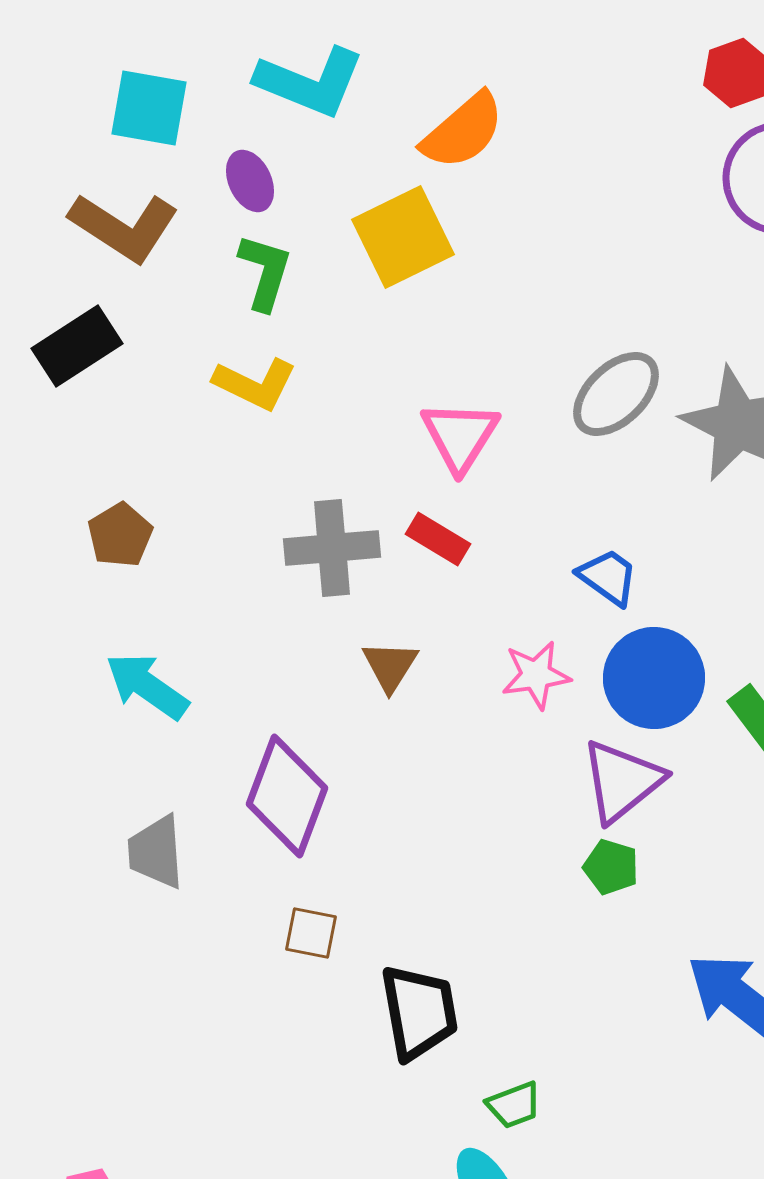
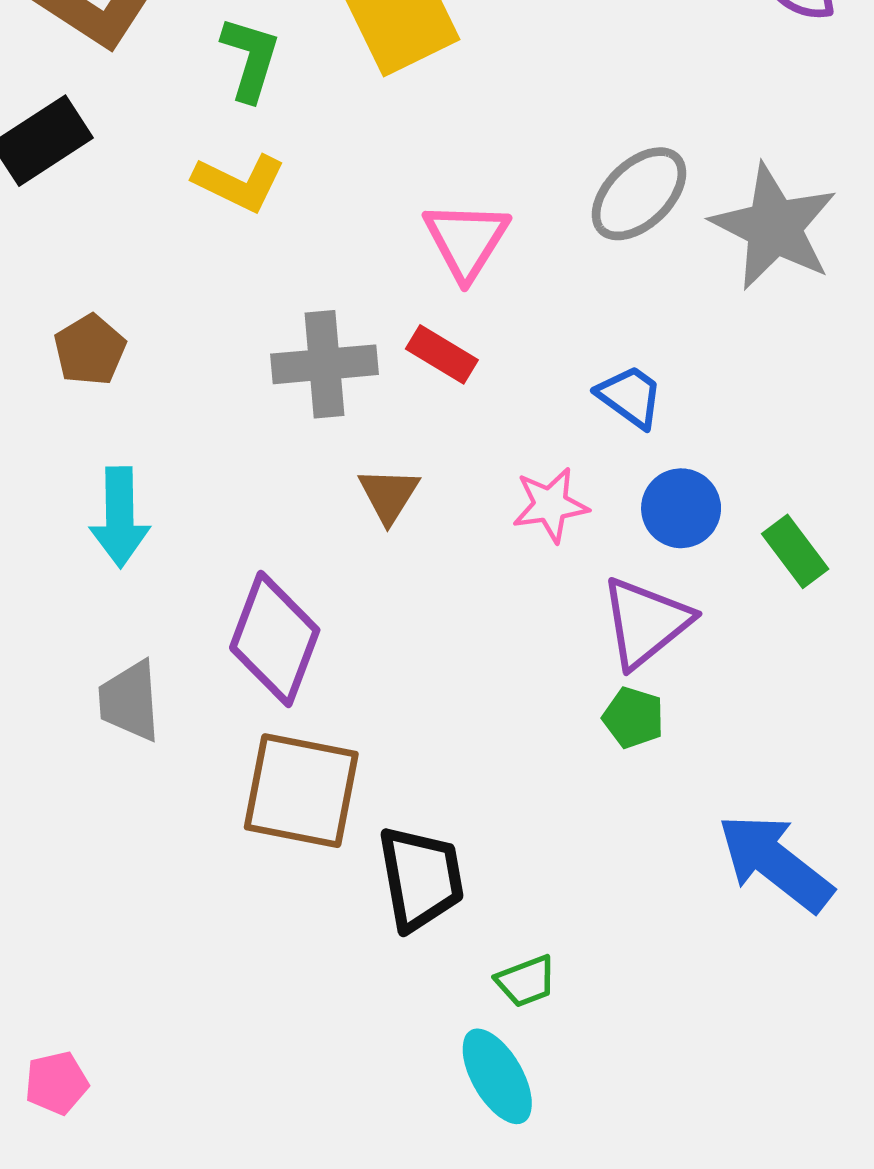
blue circle: (654, 678) -> (681, 508), size x0.7
cyan arrow: (147, 686) -> (120, 517), turned -126
brown square: (311, 933) -> (301, 791), size x2.0

